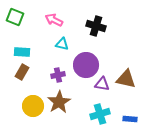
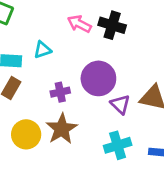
pink arrow: (54, 20) -> (79, 24), moved
cyan triangle: (62, 44) -> (42, 50), moved, turned -32
purple triangle: (102, 84) -> (120, 104), turned 35

